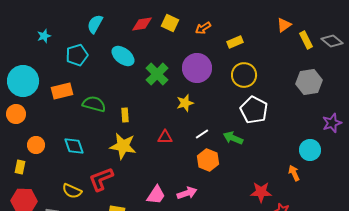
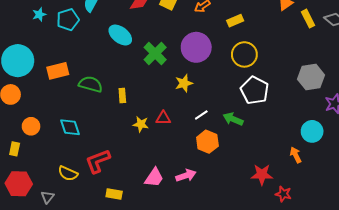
cyan pentagon: (77, 55) -> (68, 20), moved
gray hexagon: (309, 82) -> (311, 77), moved
yellow star: (123, 146) -> (141, 124), moved, size x0.6

